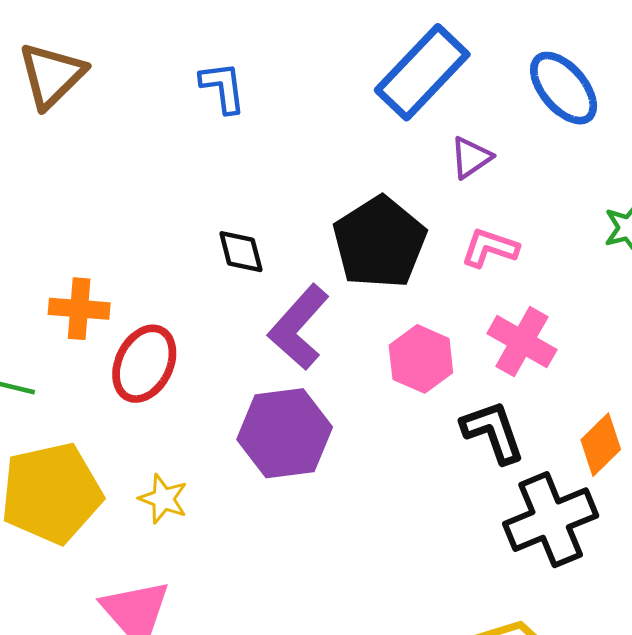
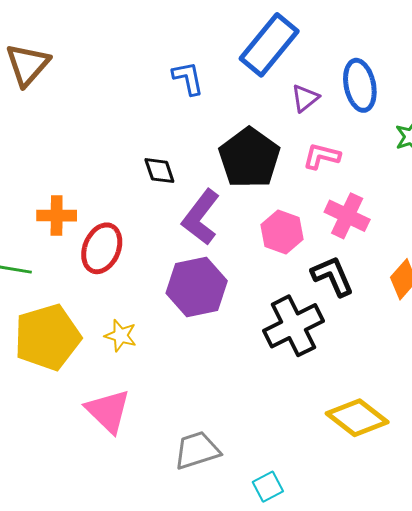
blue L-shape: (223, 87) -> (188, 78), moved
blue ellipse: (564, 88) -> (360, 85), moved, turned 33
black cross: (551, 520) -> (293, 326), moved

